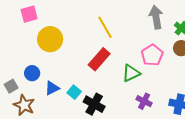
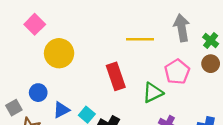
pink square: (29, 14) -> (35, 24), turned -30
yellow line: (105, 27) -> (140, 39), moved, turned -60
red rectangle: (99, 59) -> (116, 76), turned -60

